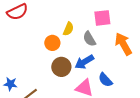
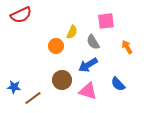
orange arrow: (123, 44) -> (127, 47), size x0.6
brown circle: (61, 67) -> (62, 80), moved
blue semicircle: (105, 80) -> (118, 84), moved

